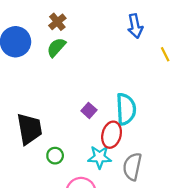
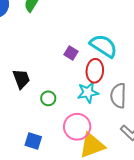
cyan semicircle: (126, 109) -> (103, 46), turned -44
black trapezoid: (29, 129) -> (21, 79), size x0.7

